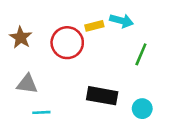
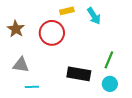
cyan arrow: (122, 21) -> (94, 16), turned 42
yellow rectangle: (94, 26) -> (67, 11), moved
green line: (141, 54) -> (109, 60), moved

